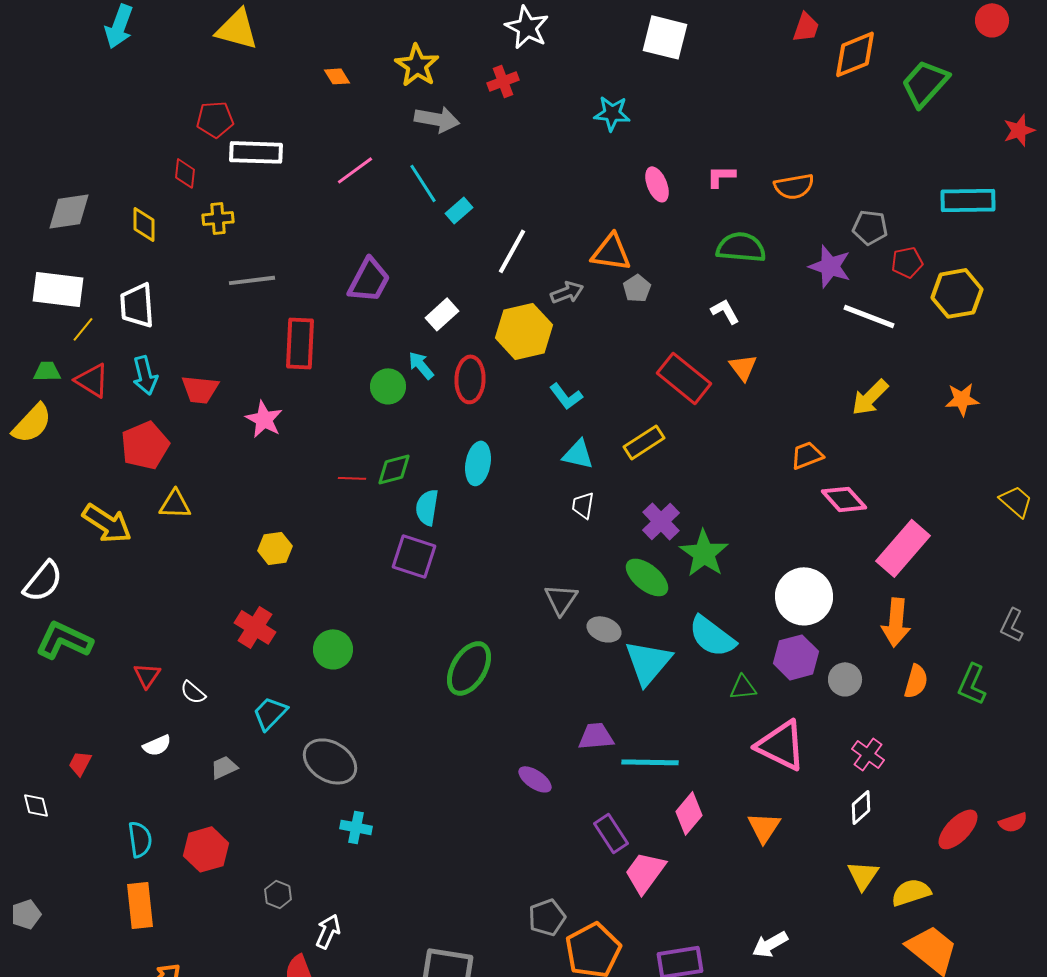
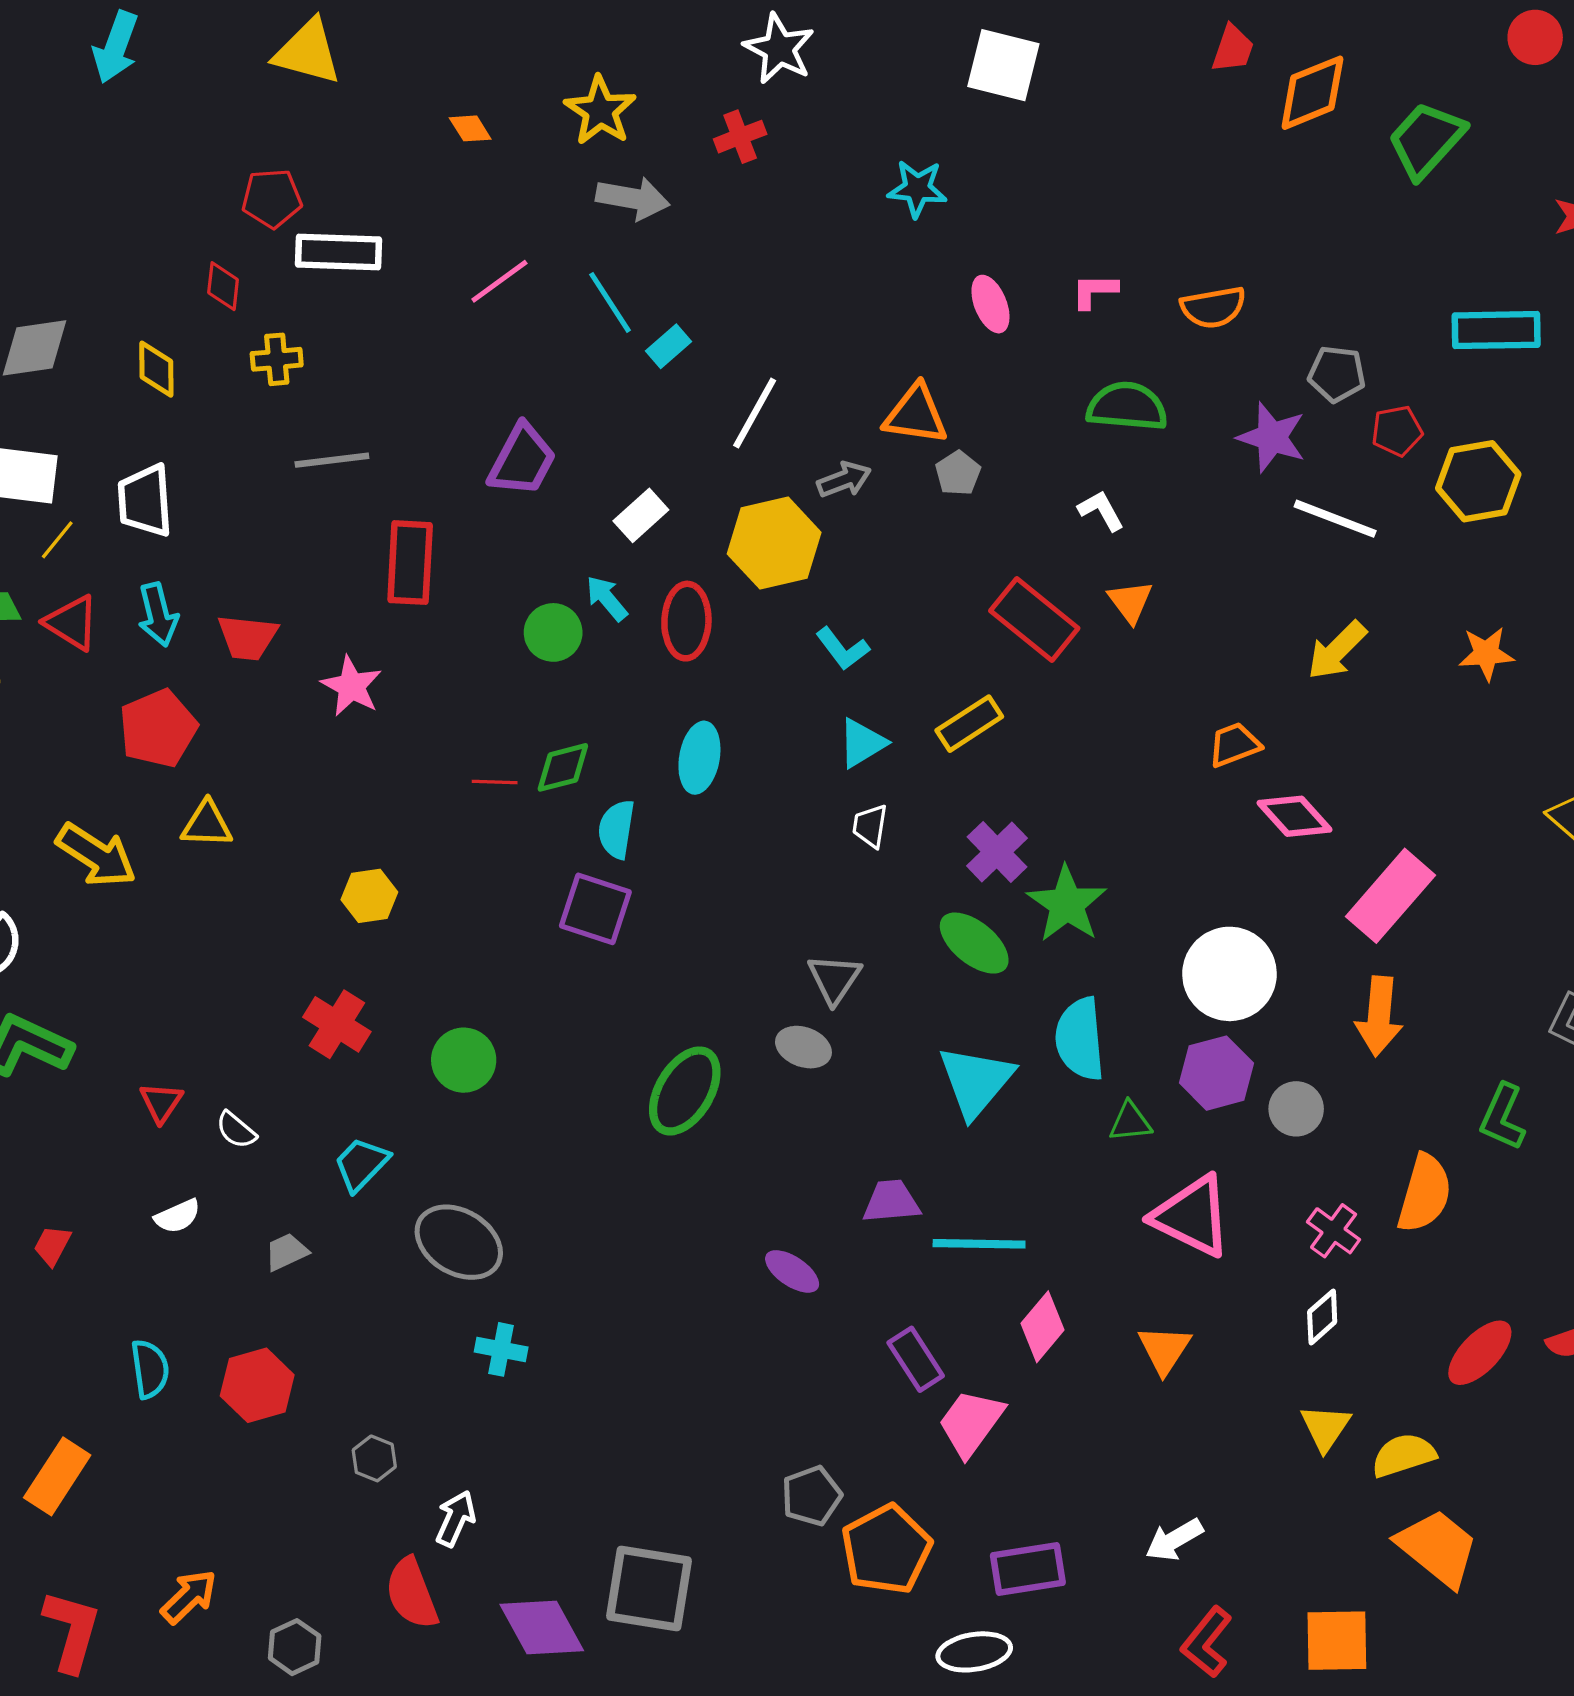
cyan triangle: (578, 454) -> (862, 743), turned -44
gray ellipse: (604, 629) -> (803, 1047), moved
cyan semicircle: (712, 636) -> (1080, 1039), turned 48
orange semicircle: (916, 681) -> (1425, 1193), moved, size x1.4
orange rectangle: (140, 905) -> (57, 1476), moved, turned 39

